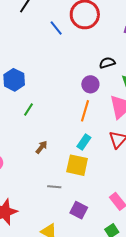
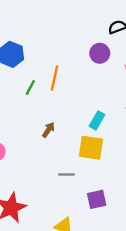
orange line: (85, 111) -> (54, 78), moved
purple square: (79, 210) -> (97, 199), turned -36

